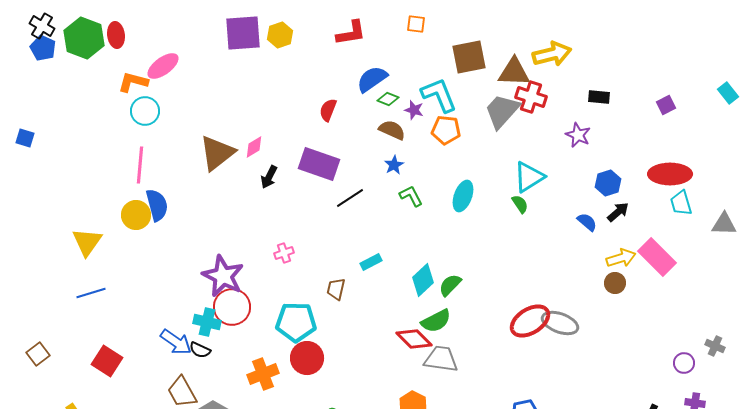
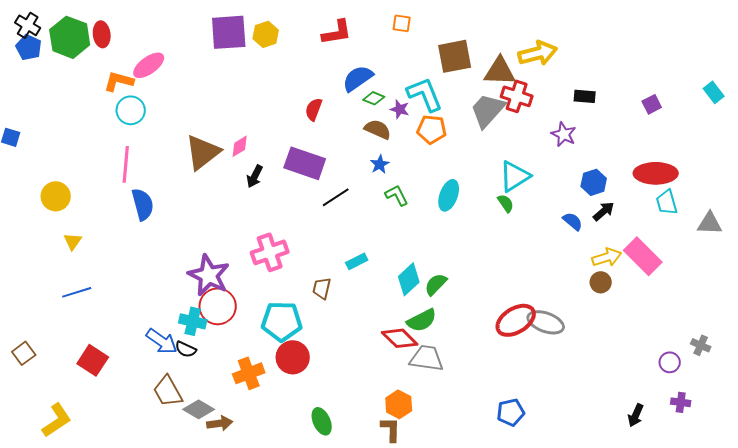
yellow circle: (136, 215) -> (56, 196), moved
yellow triangle: (87, 242) -> (73, 241), size x0.6
pink cross: (284, 253) -> (270, 252), size x1.8

